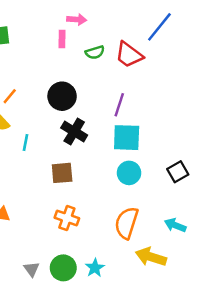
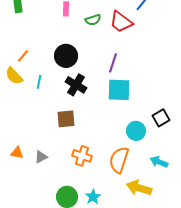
cyan line: (25, 142) -> (39, 82), moved
cyan circle: (129, 173) -> (136, 131), moved
orange cross: (67, 218) -> (82, 156), moved
gray triangle: (32, 269) -> (41, 157), moved, turned 40

